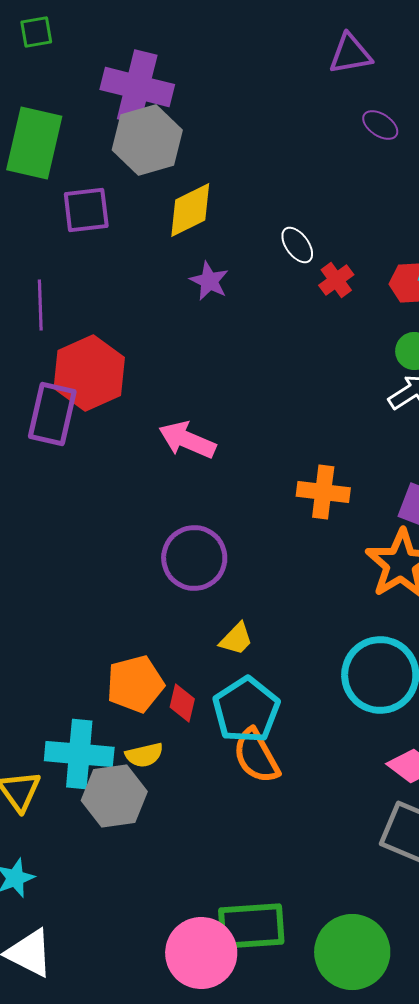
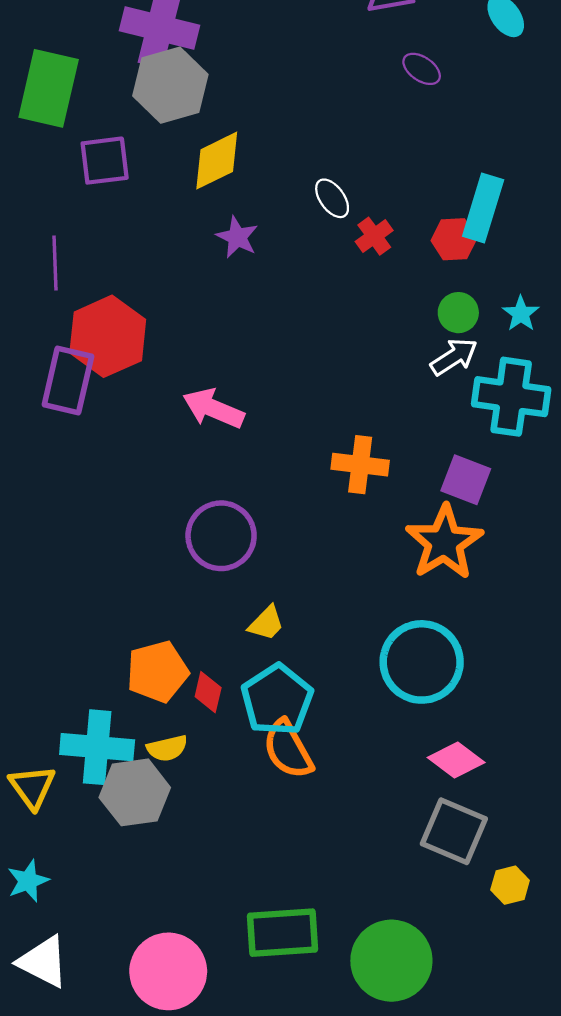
pink circle: (201, 953) -> (168, 971), moved

